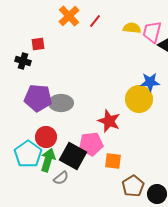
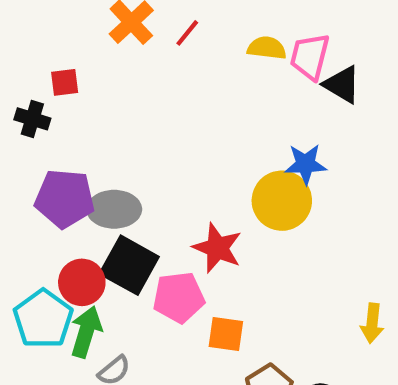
black square: (73, 156) -> (129, 265), moved

